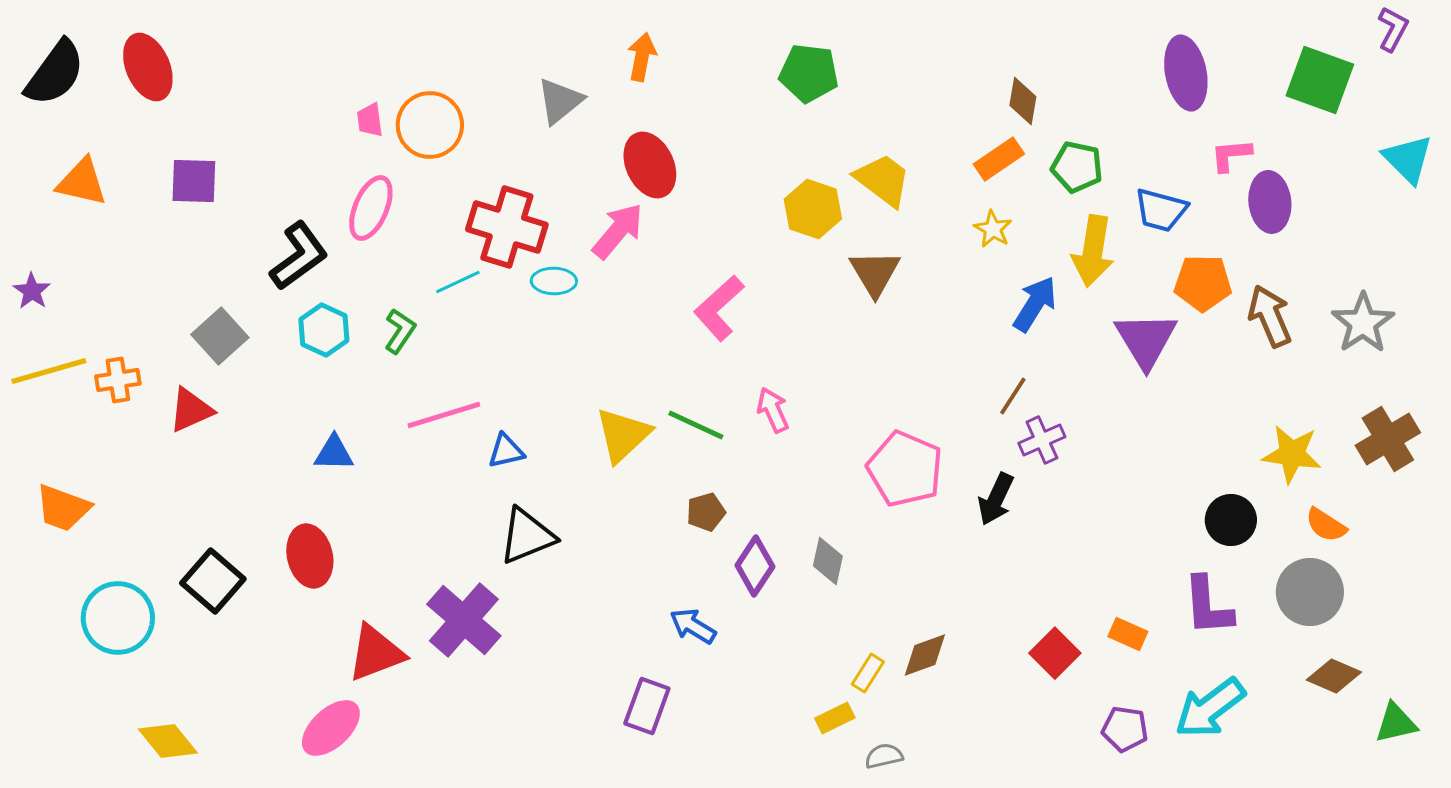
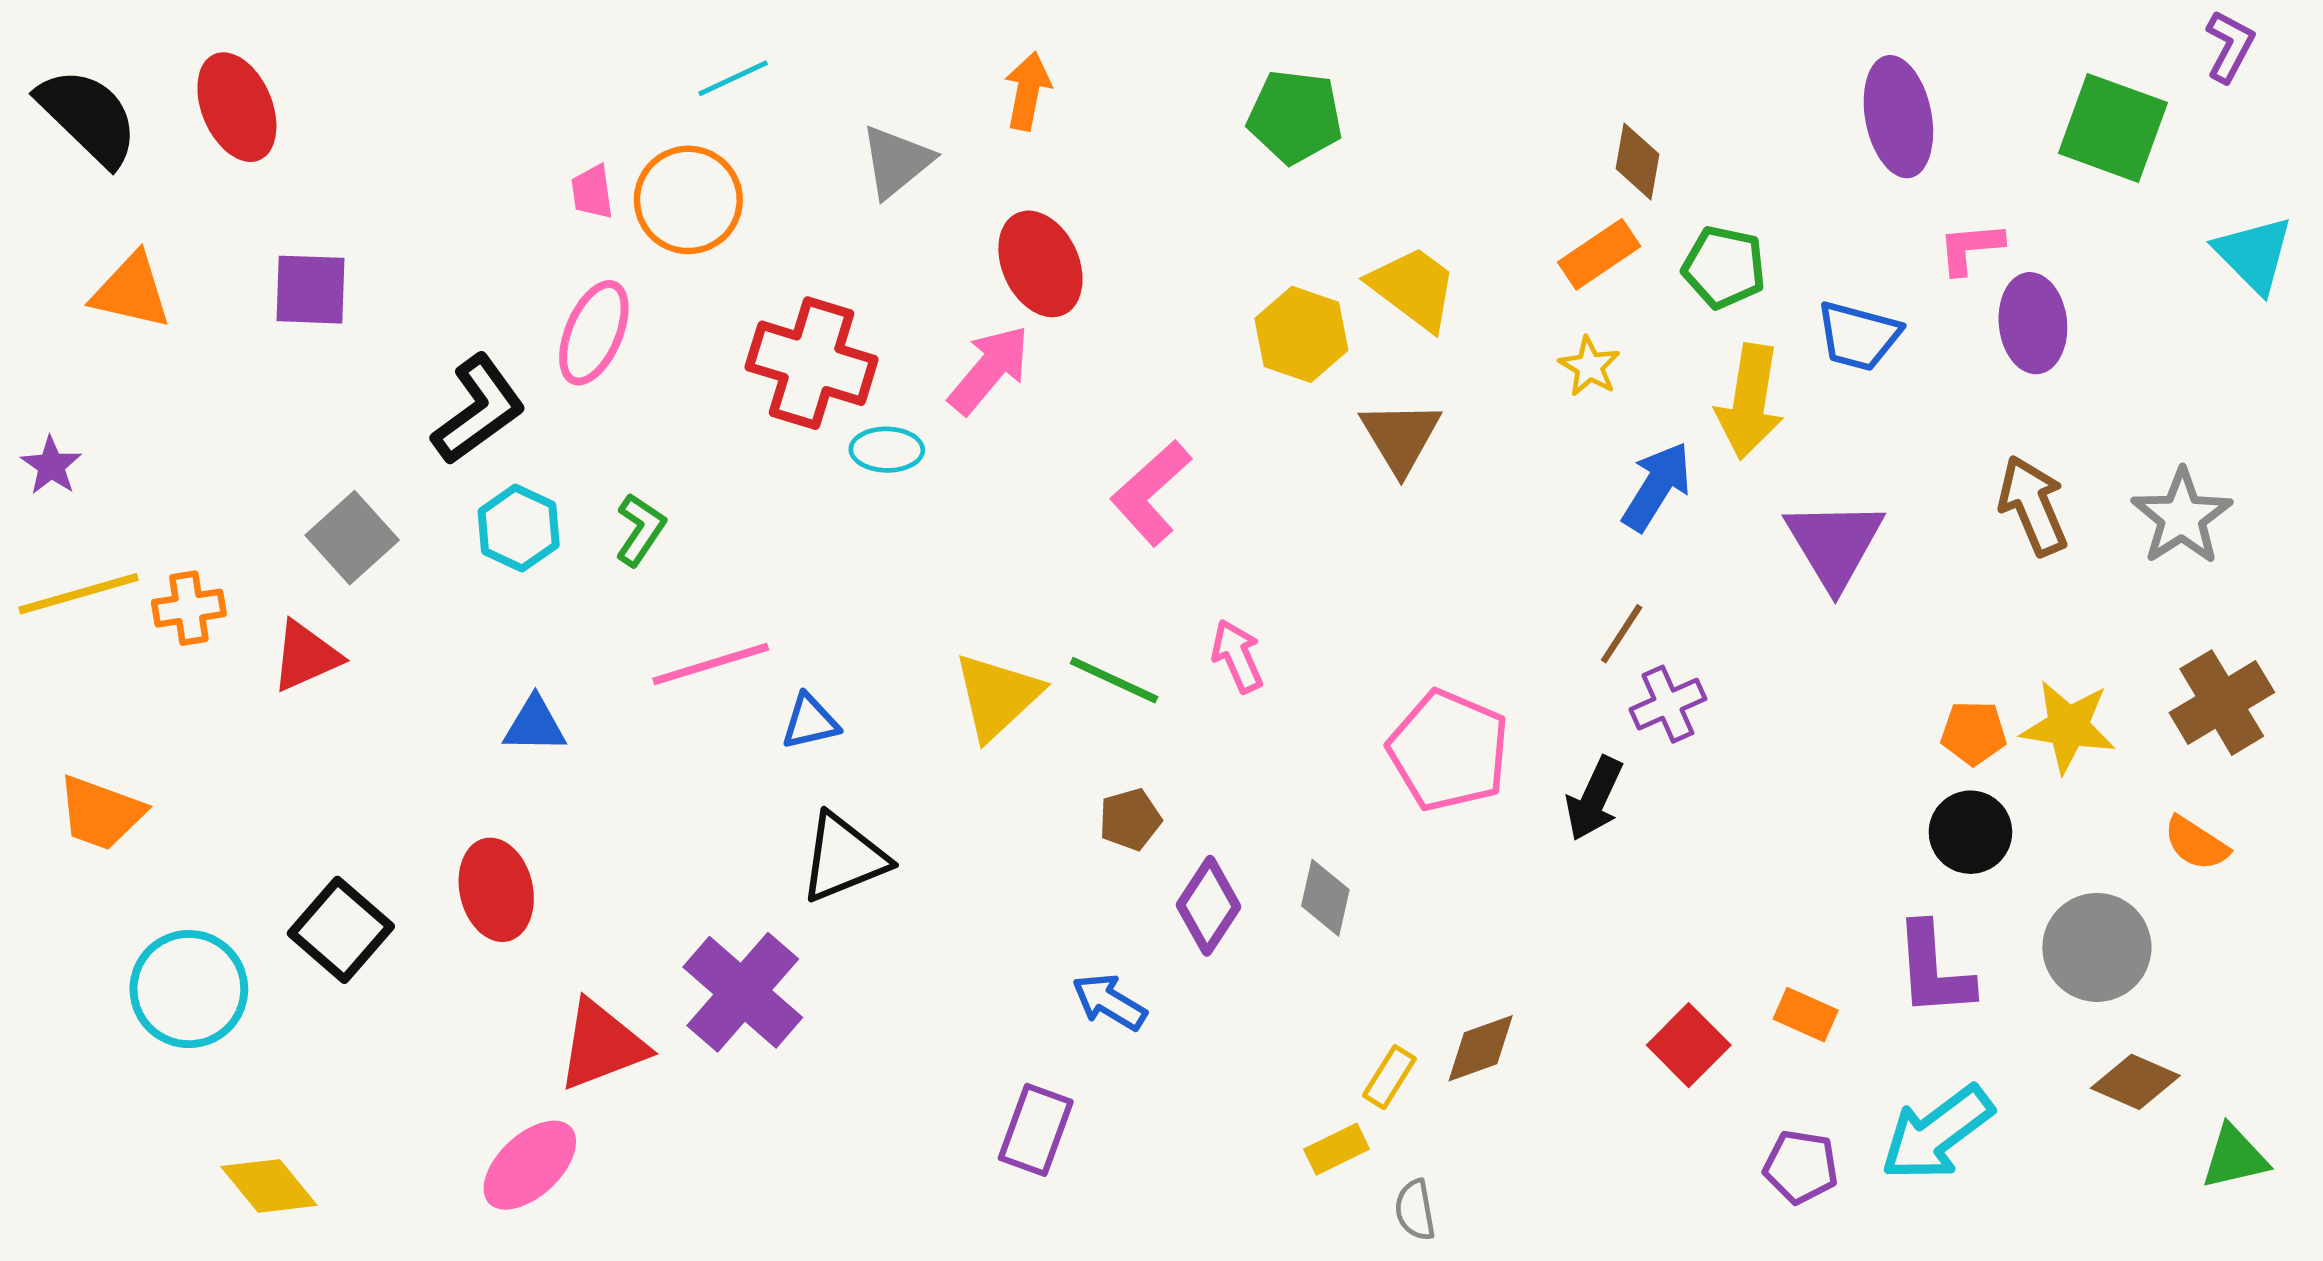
black semicircle: (55, 73) -> (88, 117), turned -82
cyan line: (458, 282) -> (733, 78), moved
orange pentagon: (1203, 283) -> (1974, 733), moved, size x0.7
orange semicircle: (1326, 525) -> (2196, 843), moved
gray semicircle: (884, 756) -> (1415, 1210), turned -87

